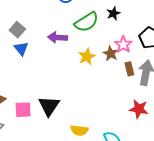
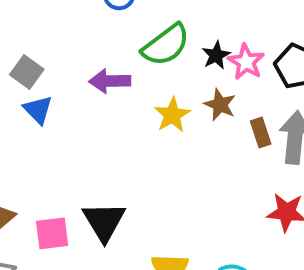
black star: (113, 13) -> (216, 55), moved
pink star: (123, 45) -> (246, 62), moved

